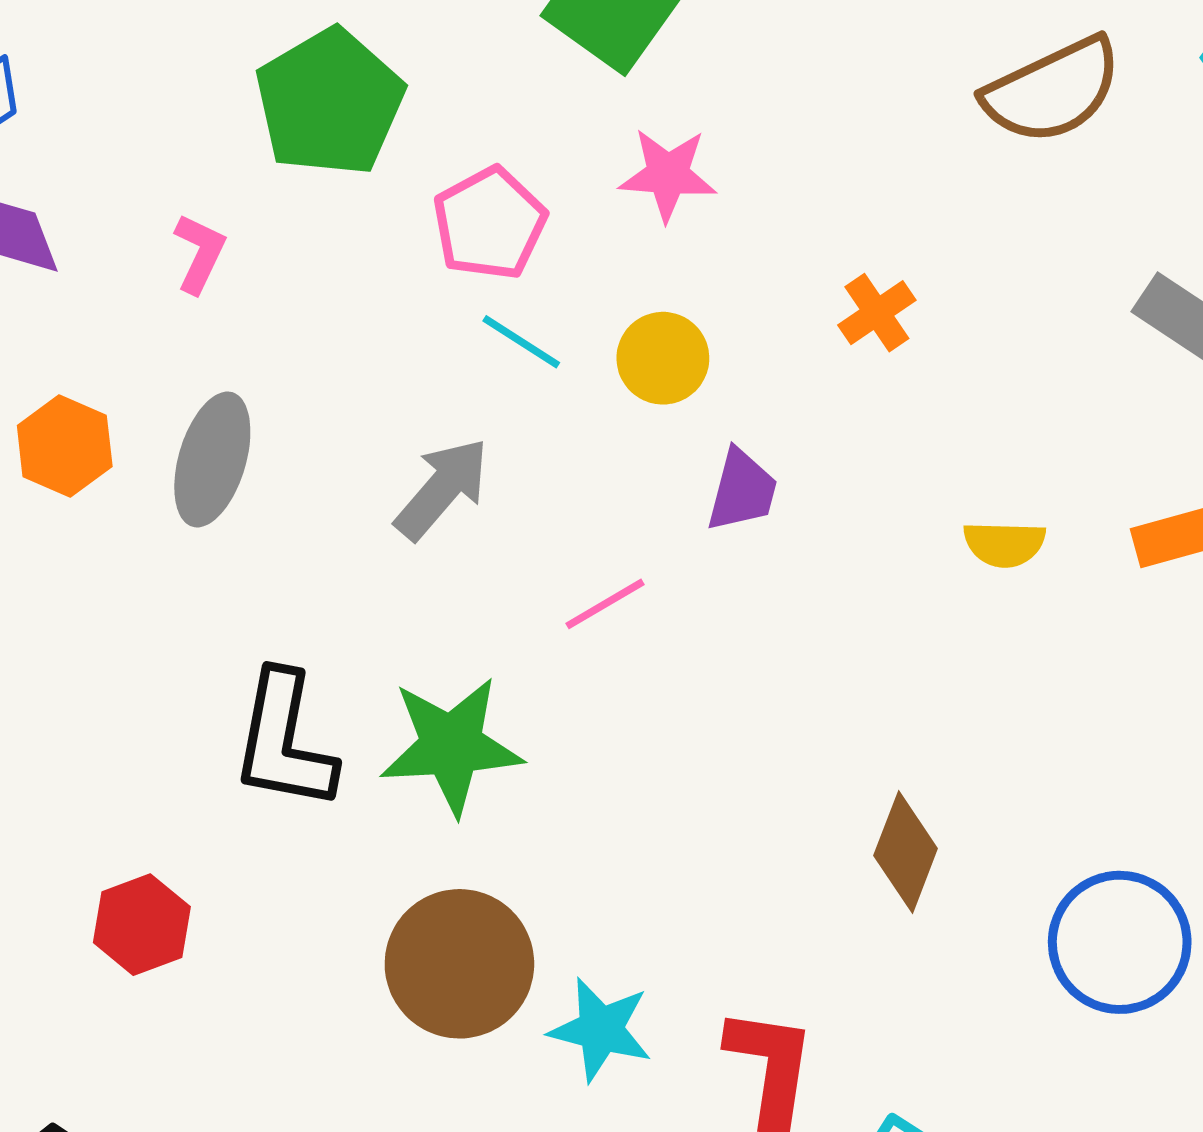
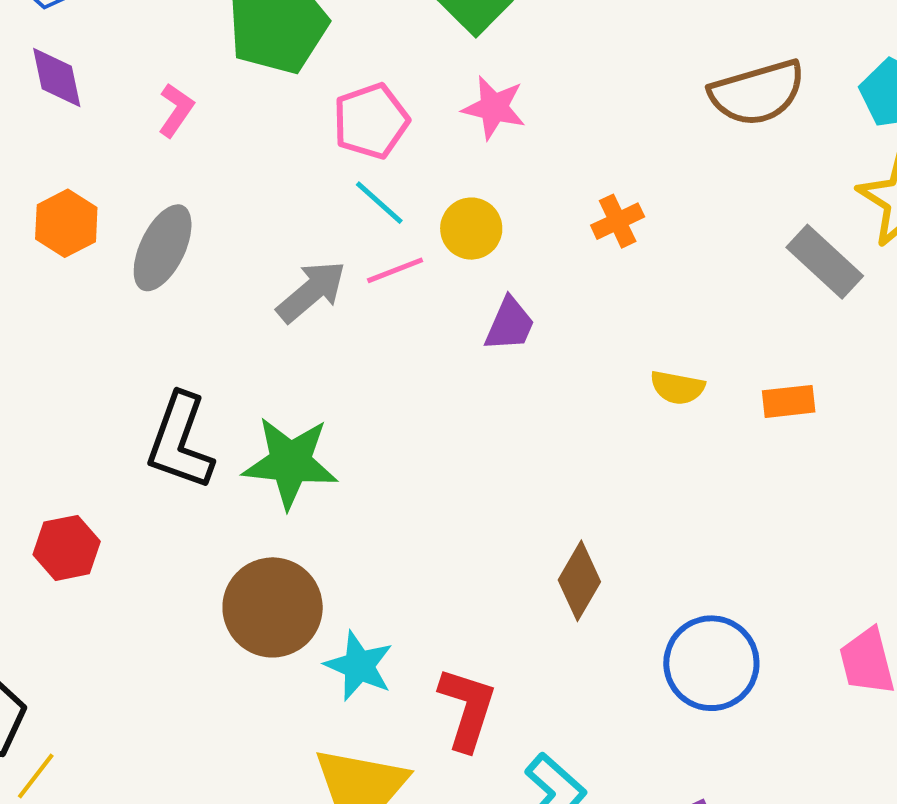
pink line: (605, 604) -> (395, 270), moved

